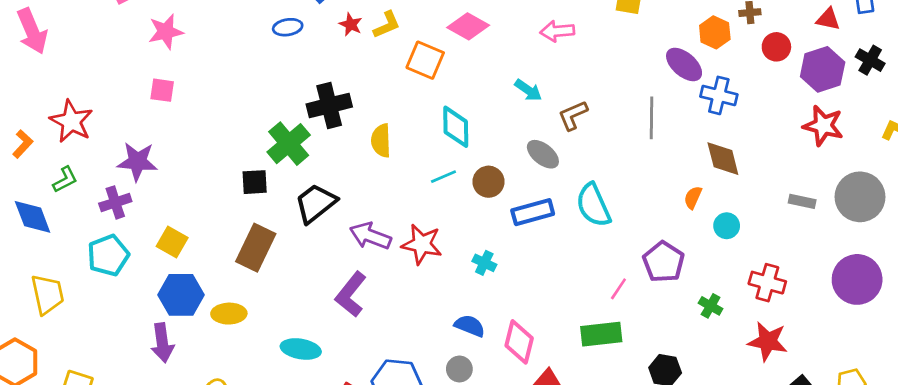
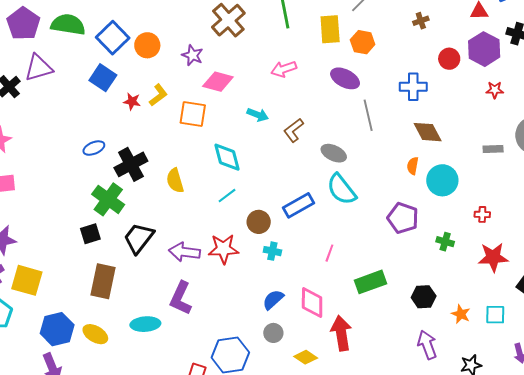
blue ellipse: (288, 27) -> (94, 148), moved
orange hexagon: (715, 32) -> (363, 42), moved
red circle: (776, 47) -> (449, 59), moved
purple ellipse: (684, 64) -> (345, 78), moved
cyan arrow: (528, 90) -> (258, 115), moved
brown L-shape: (573, 115) -> (294, 130), moved
red star: (823, 126) -> (495, 90), size x0.6
gray ellipse: (543, 154) -> (334, 153), moved
brown circle: (488, 182) -> (259, 222), moved
cyan circle: (727, 226) -> (442, 180), size x1.6
yellow square: (172, 242) -> (27, 280), moved, size x1.4
red cross: (767, 283) -> (482, 214), size x0.6
pink line: (618, 289) -> (329, 253), moved
yellow ellipse: (229, 314) -> (95, 334), turned 45
blue semicircle: (470, 326) -> (273, 300), turned -50
cyan ellipse: (301, 349) -> (145, 324), moved

